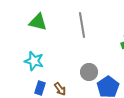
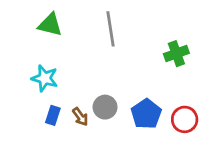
gray circle: (89, 72) -> (105, 107), moved

